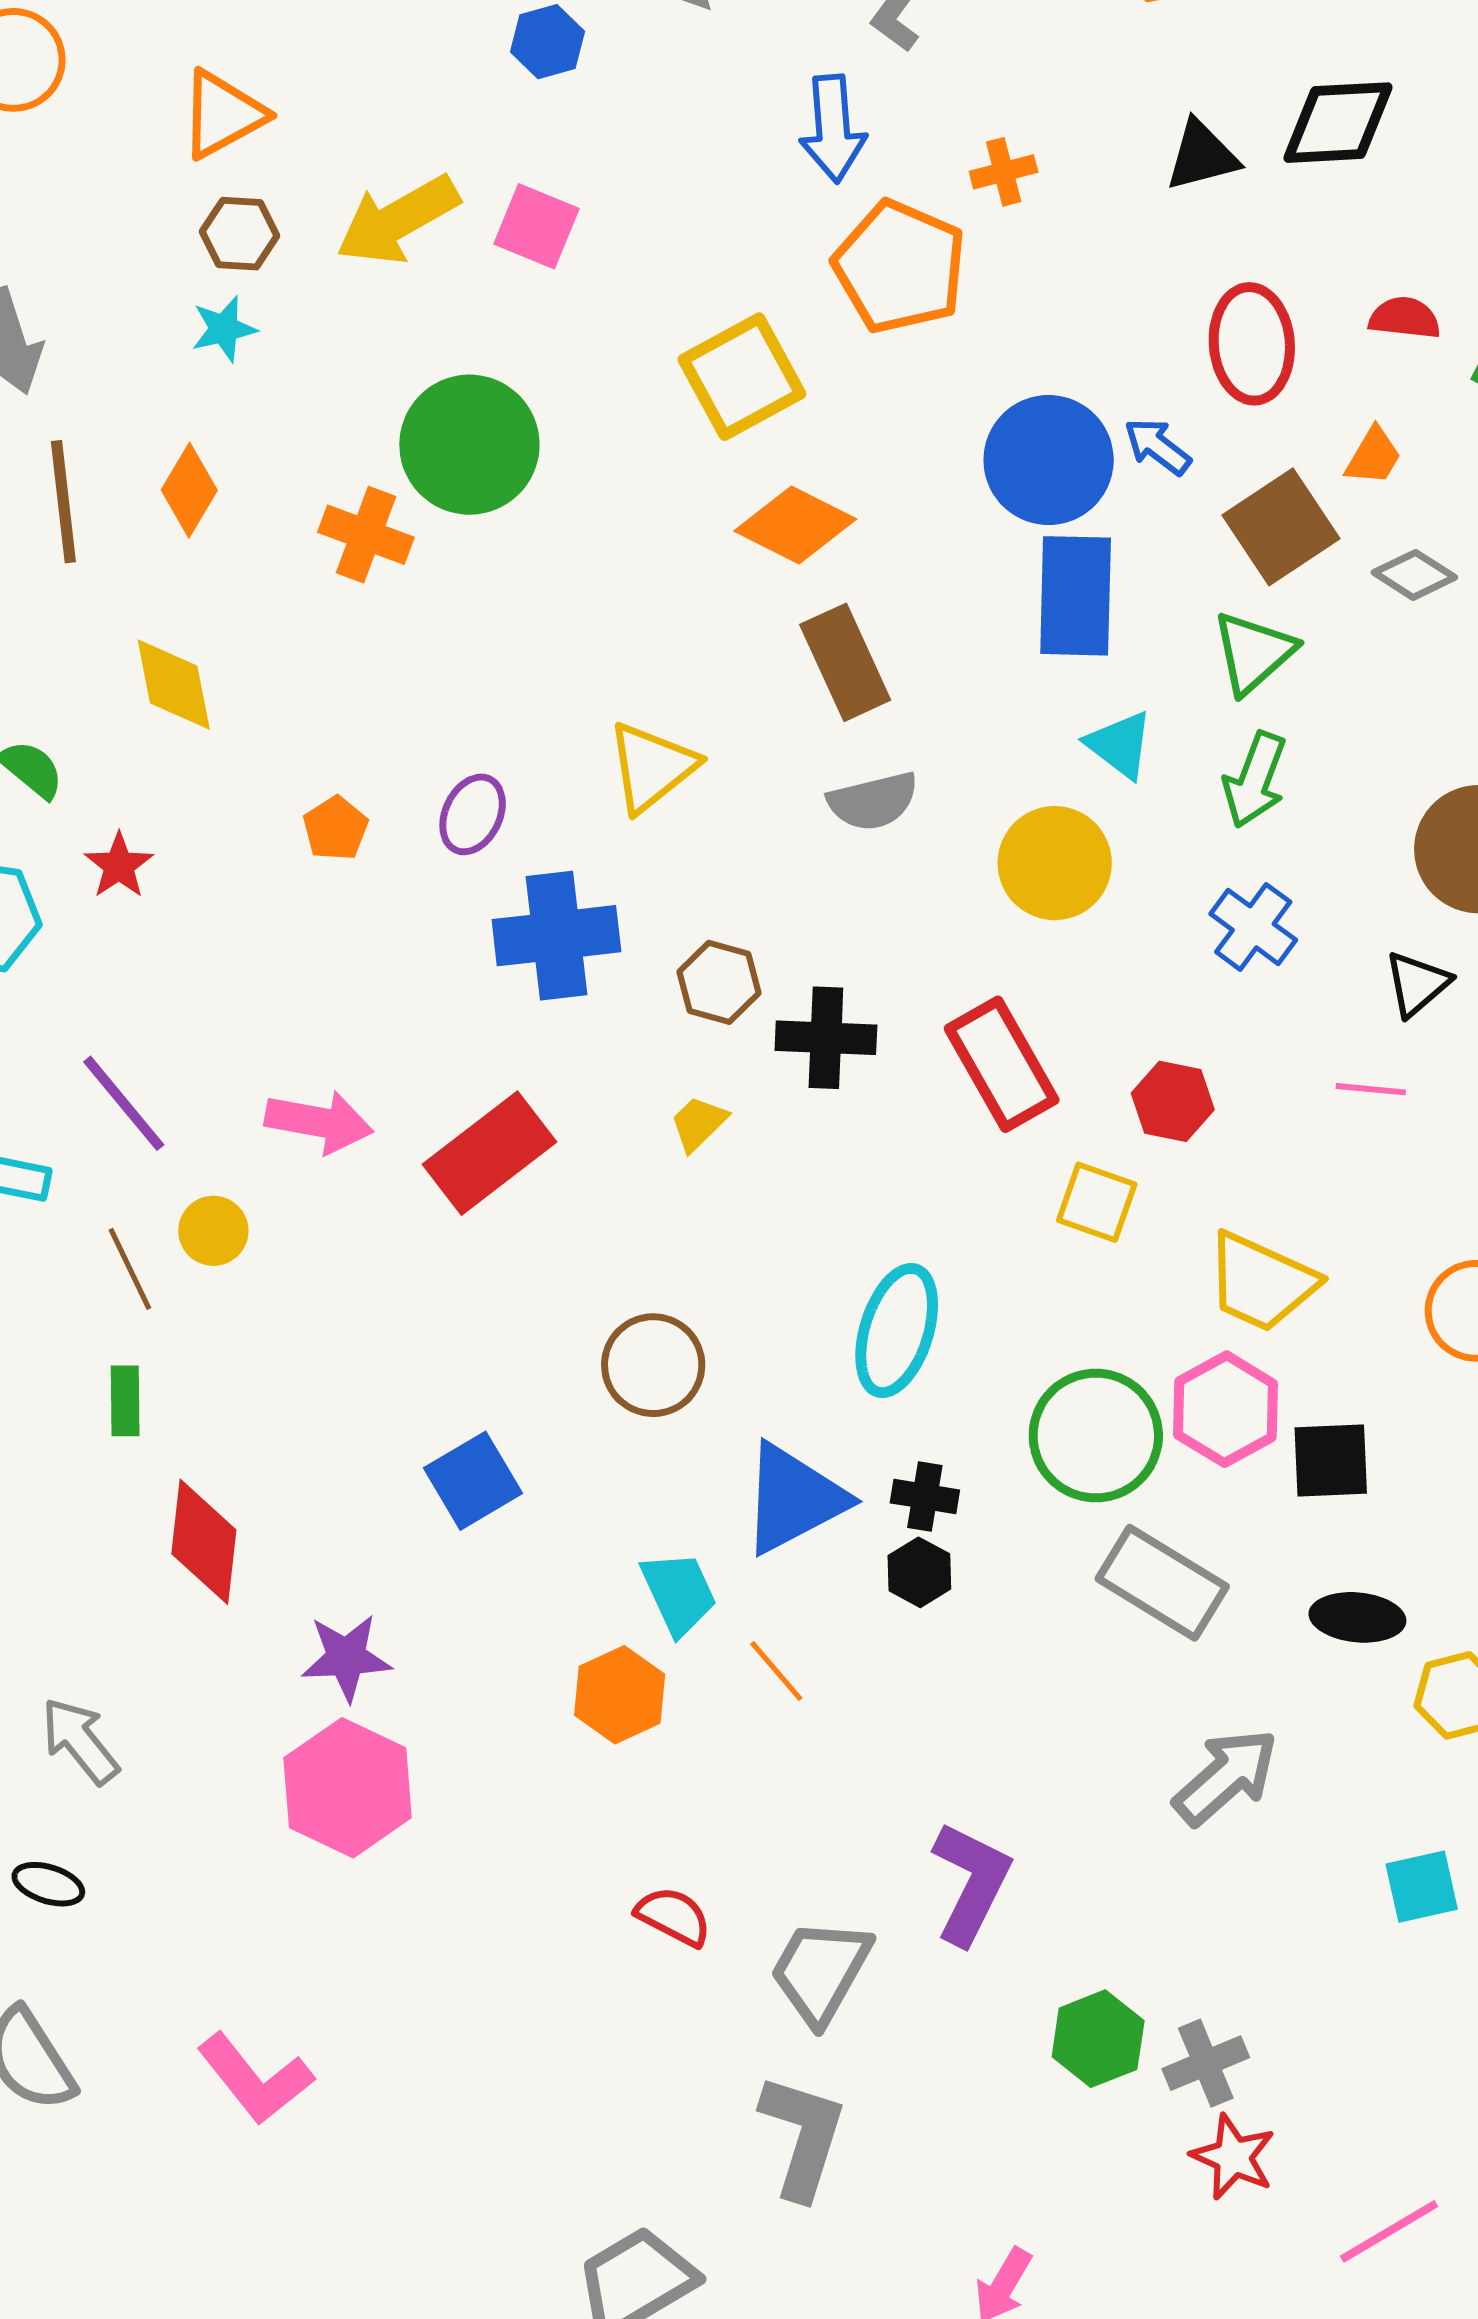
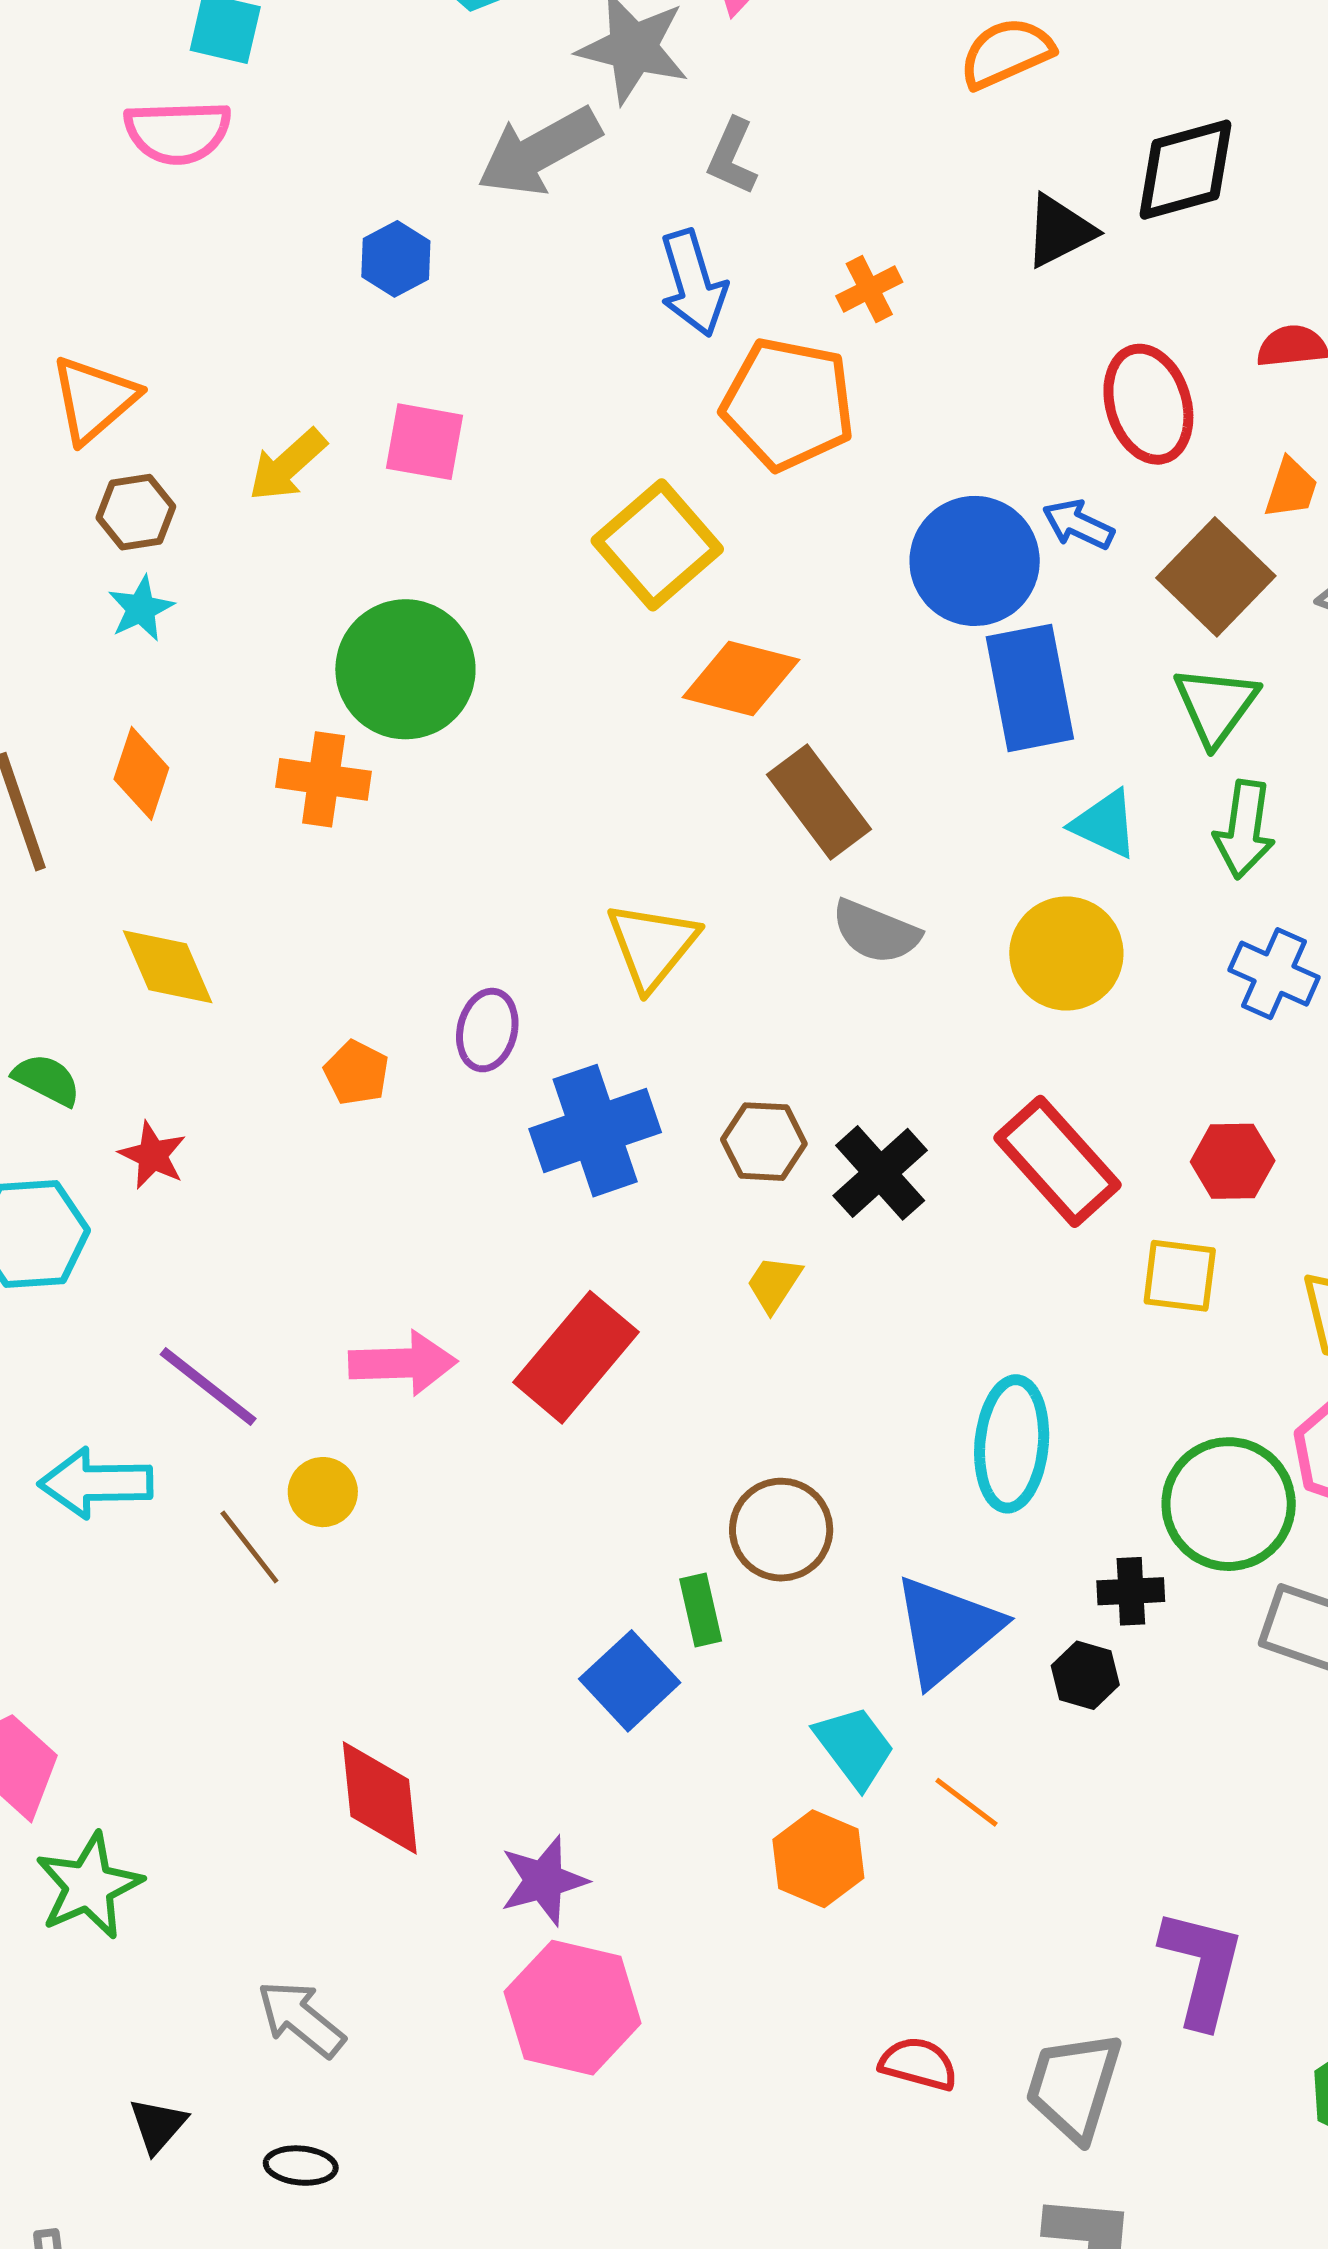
yellow arrow: (398, 220) -> (287, 465), size x0.7
gray semicircle: (873, 801) -> (876, 932), turned 48
black cross: (826, 1038) -> (880, 1173), turned -32
green rectangle: (125, 1401) -> (701, 1610), moved
black cross: (925, 1496) -> (1131, 1591), moved

